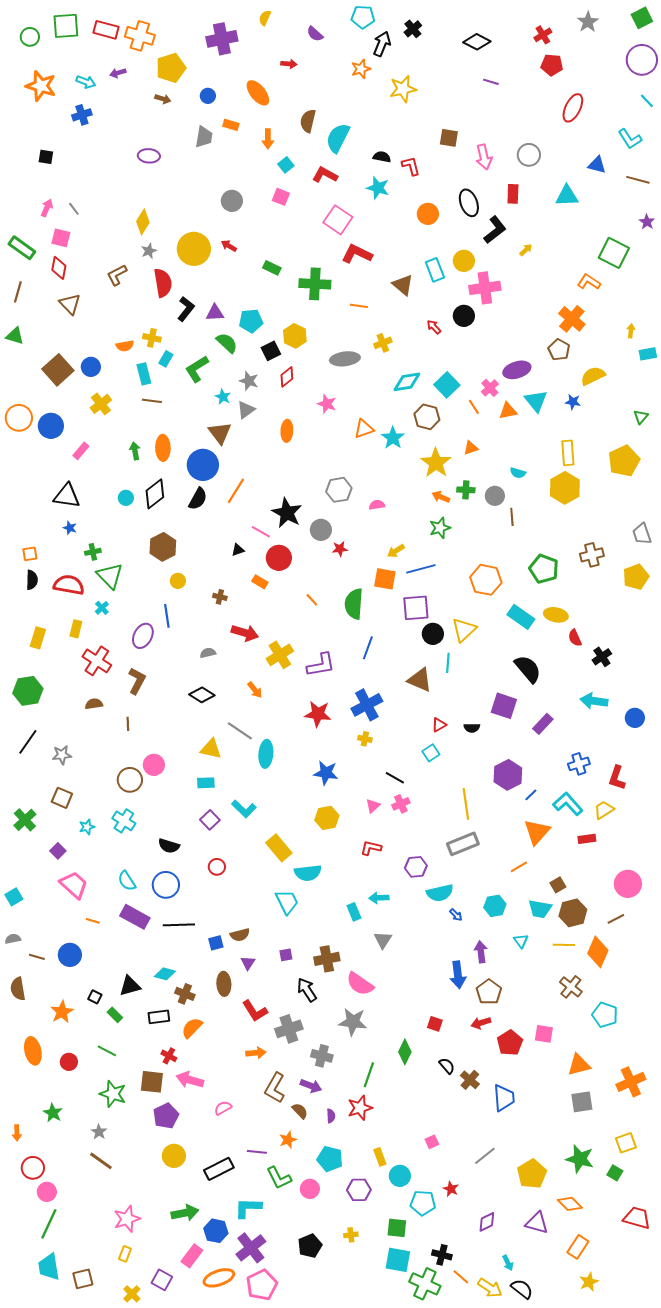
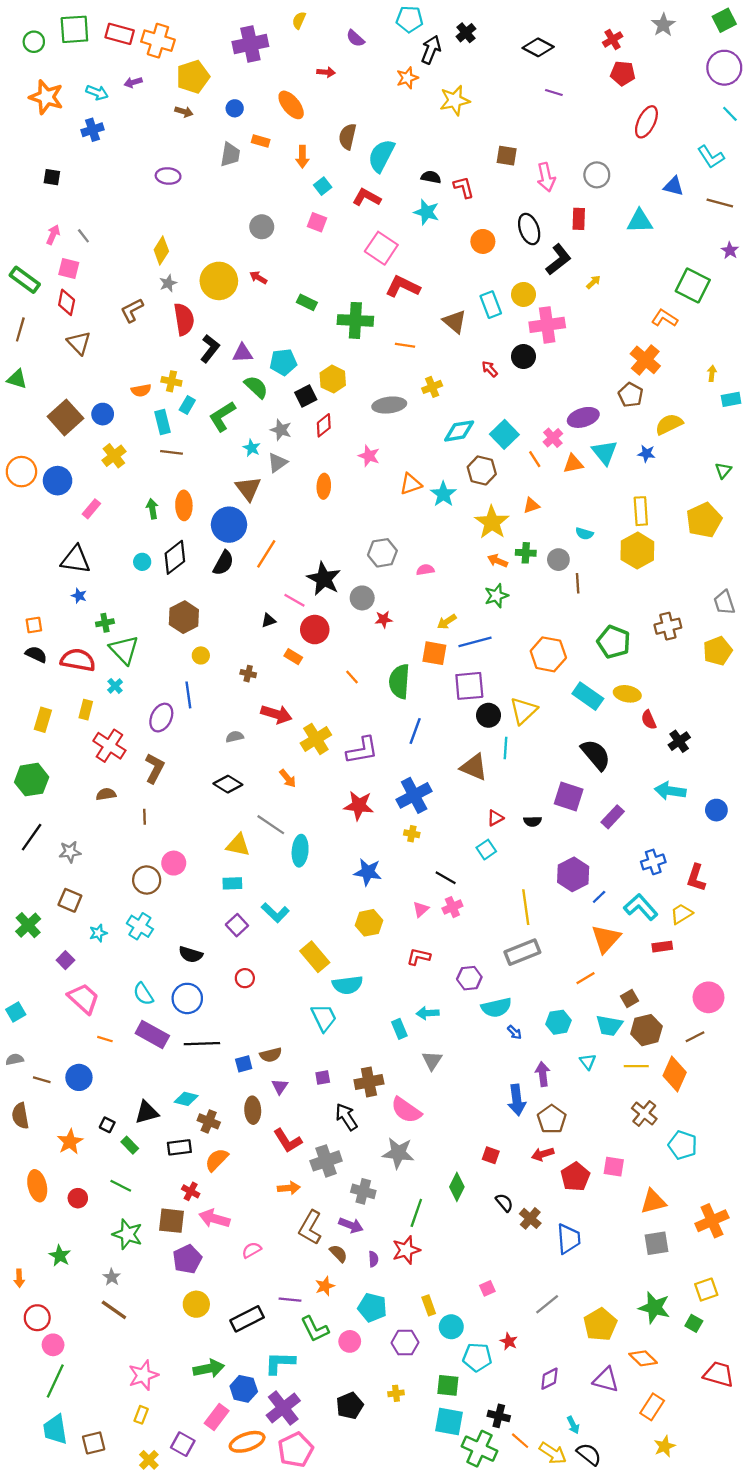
black semicircle: (32, 580) -> (36, 654), turned -66

